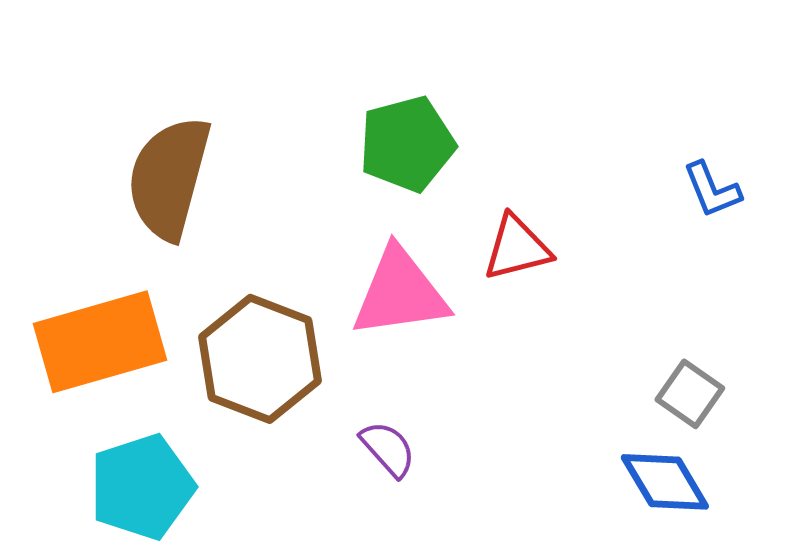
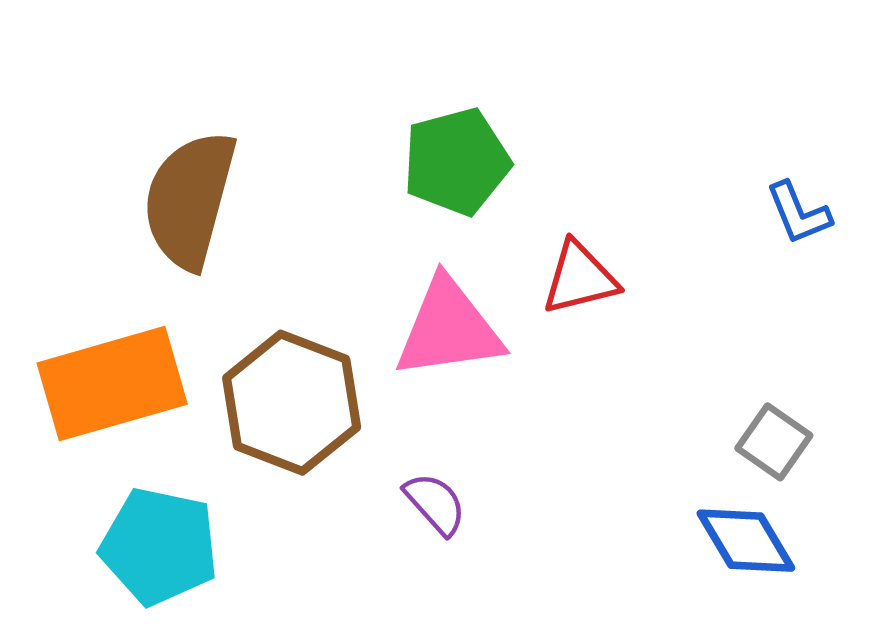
cyan pentagon: (142, 487) -> (159, 546), turned 30

